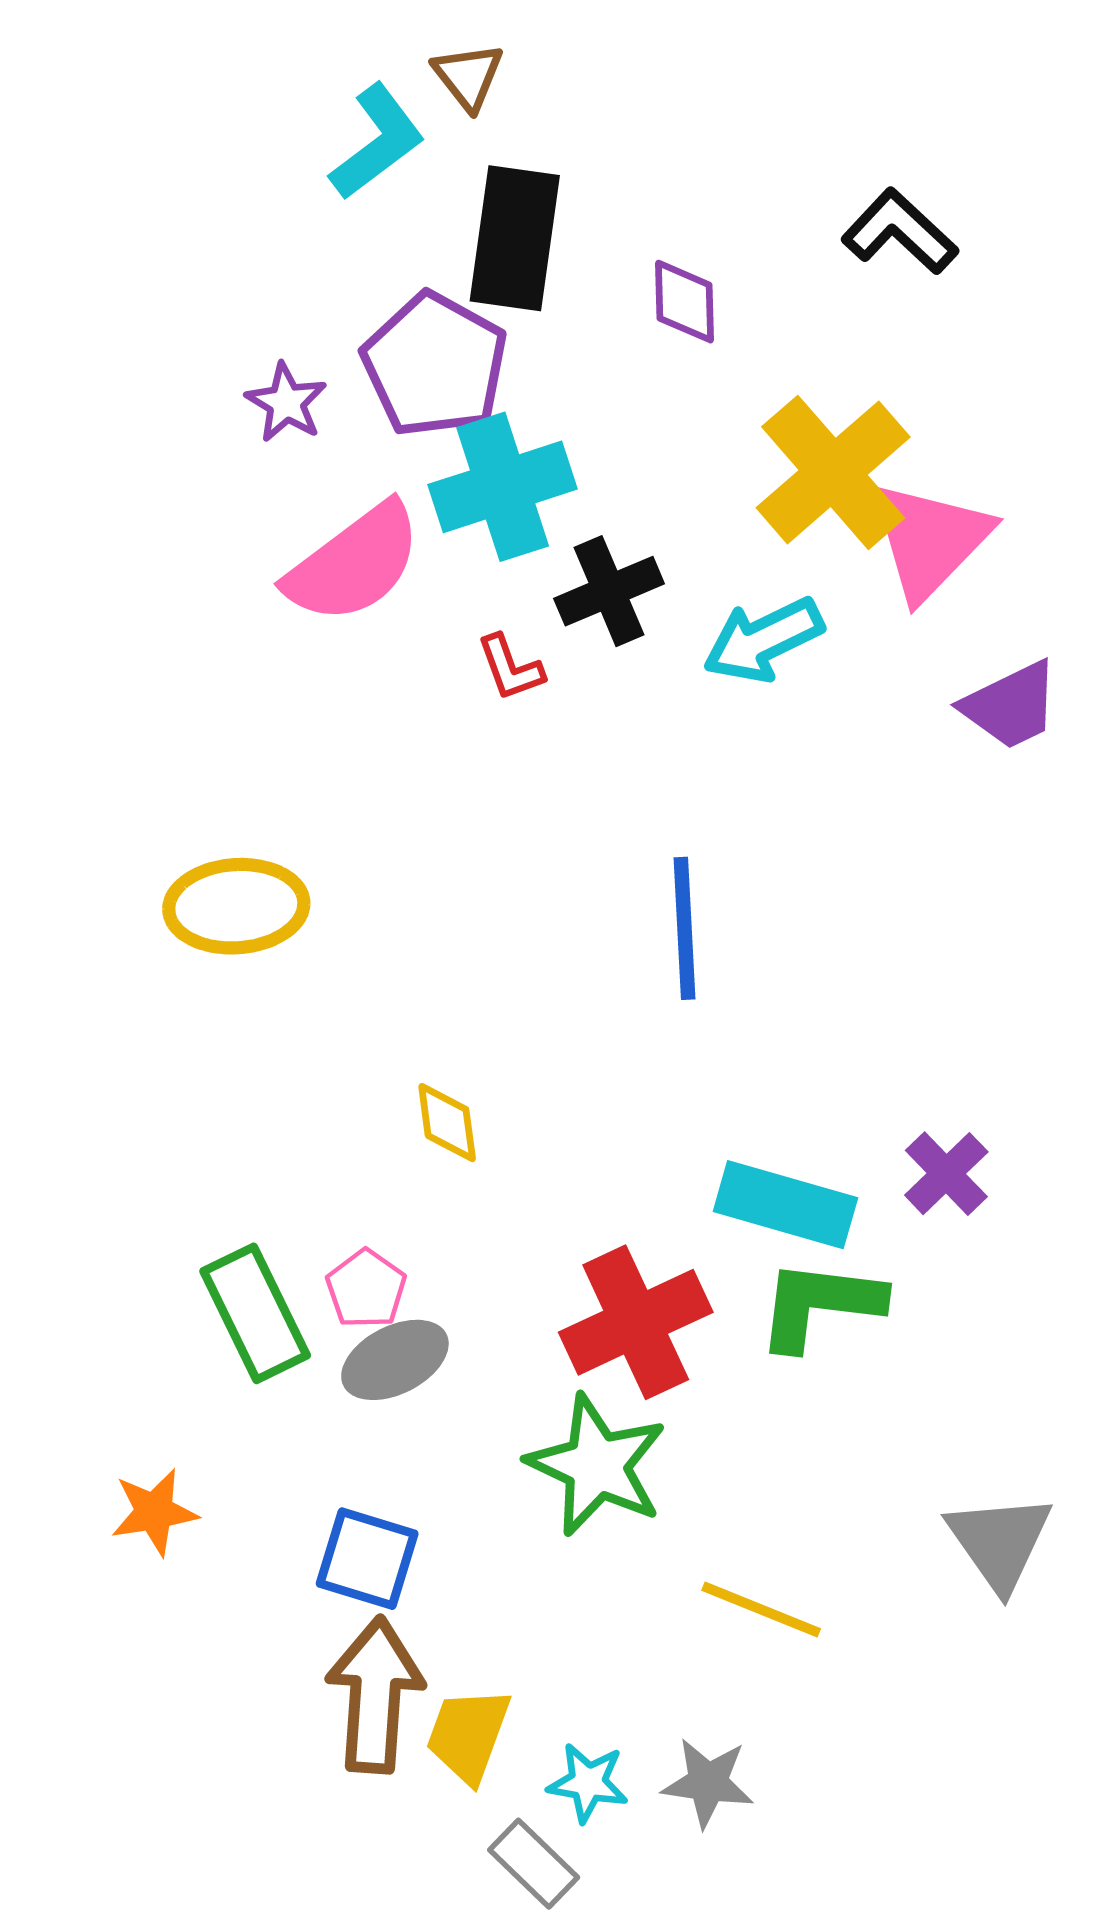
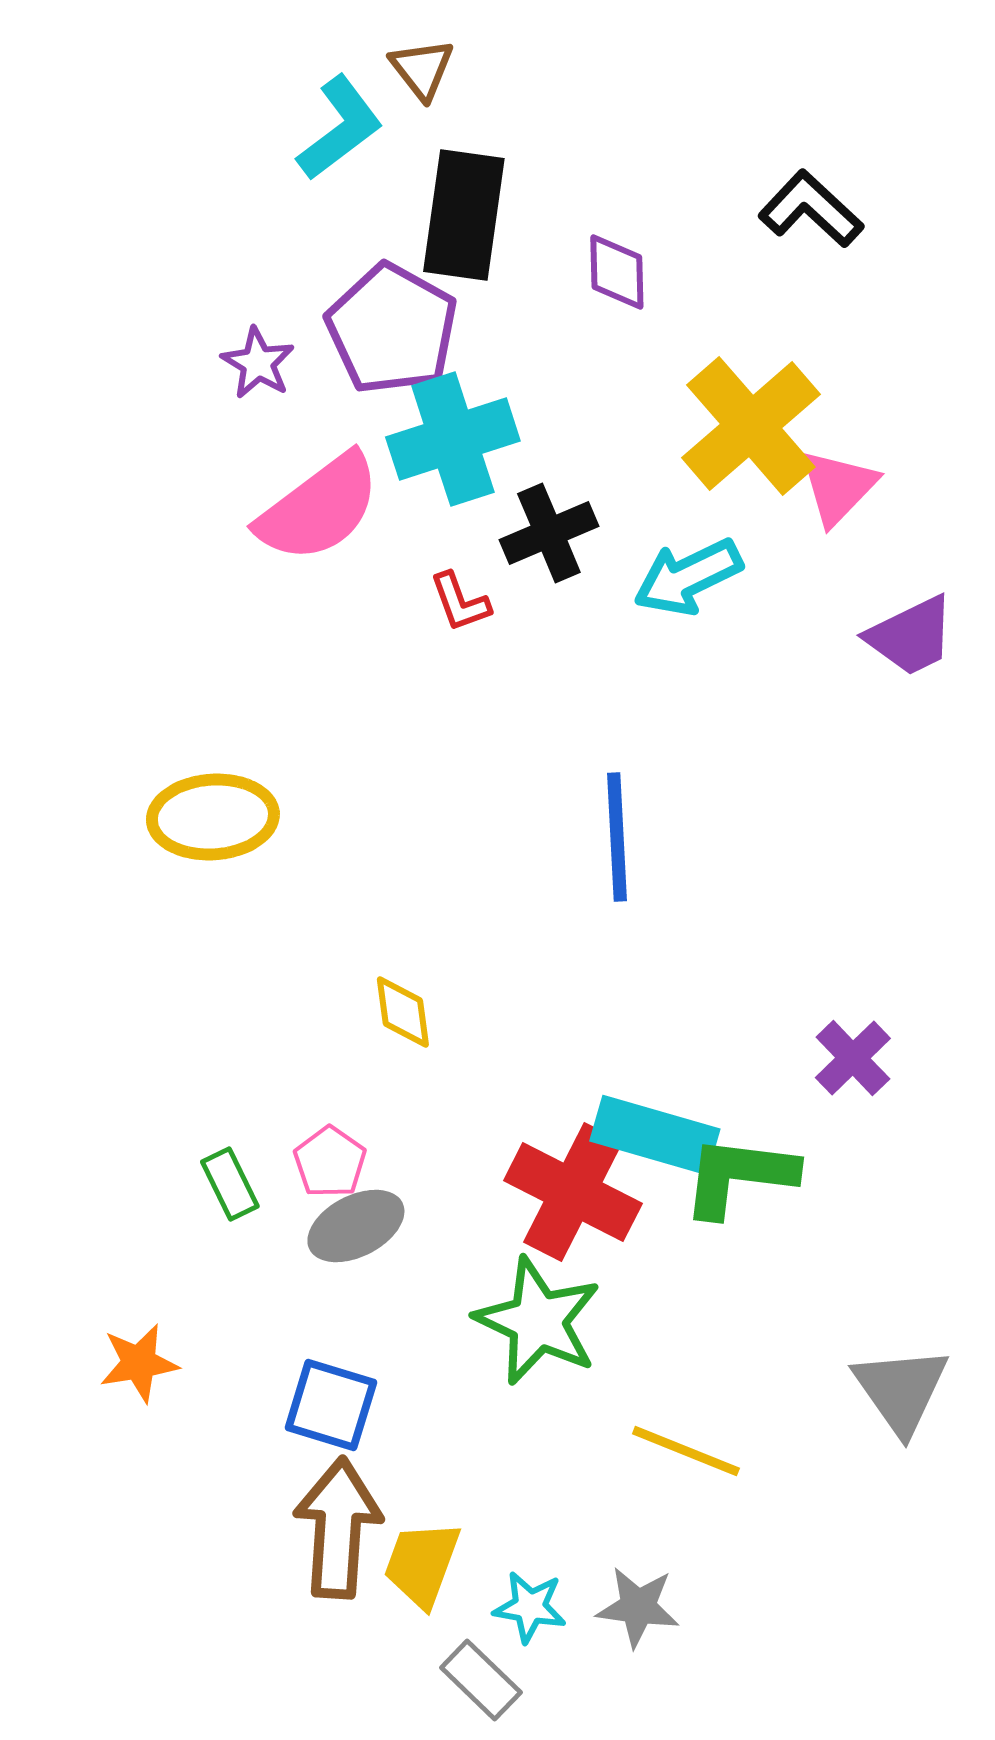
pink triangle: (930, 540) -> (838, 487), size x0.7
cyan rectangle: (785, 1205) -> (655, 1135), moved
green rectangle: (255, 1313) -> (230, 1184), size x0.6
red cross: (636, 1322) -> (573, 1192), turned -38

